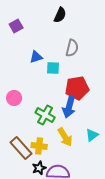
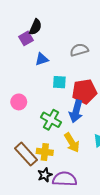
black semicircle: (60, 15) -> (35, 27), moved
purple square: (16, 26) -> (26, 38), moved
gray semicircle: (72, 48) -> (79, 50), turned -120
cyan square: (53, 68) -> (59, 82), moved

